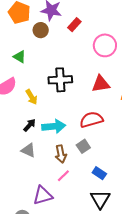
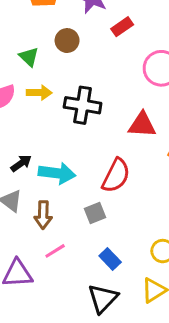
brown circle: (41, 30) -> (67, 41), moved
yellow arrow: (32, 97) -> (39, 93), moved, turned -70
red semicircle: (91, 120) -> (116, 176), turned 120
brown arrow: (61, 154) -> (43, 215), moved

